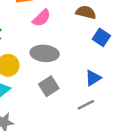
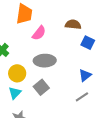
gray square: (49, 86) -> (41, 87), moved

